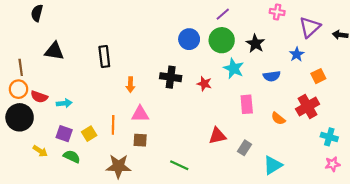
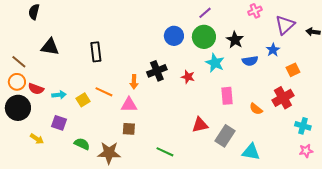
pink cross: (277, 12) -> (255, 11), turned -32
brown line: (21, 67) -> (19, 62), turned -42
blue semicircle: (272, 76) -> (250, 61), moved
black cross: (171, 77) -> (157, 71), turned -30
orange arrow: (130, 85) -> (134, 82), moved
orange line: (113, 125) -> (104, 92), moved, turned -66
yellow square: (89, 134) -> (83, 100), moved
gray rectangle: (245, 148) -> (225, 136), size x1.5
green semicircle: (72, 156) -> (82, 144), moved
cyan triangle: (273, 165) -> (251, 152), turned 42

